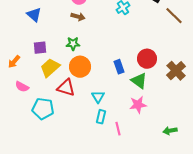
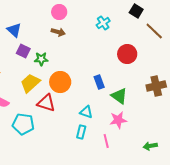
green star: (73, 44) -> (41, 59), moved
purple square: (40, 48) -> (23, 51), moved, turned 32
red circle: (147, 59) -> (127, 54), moved
brown cross: (176, 71) -> (156, 86), turned 30
cyan triangle: (98, 97) -> (86, 112), moved, turned -40
pink line: (118, 129) -> (106, 141), moved

